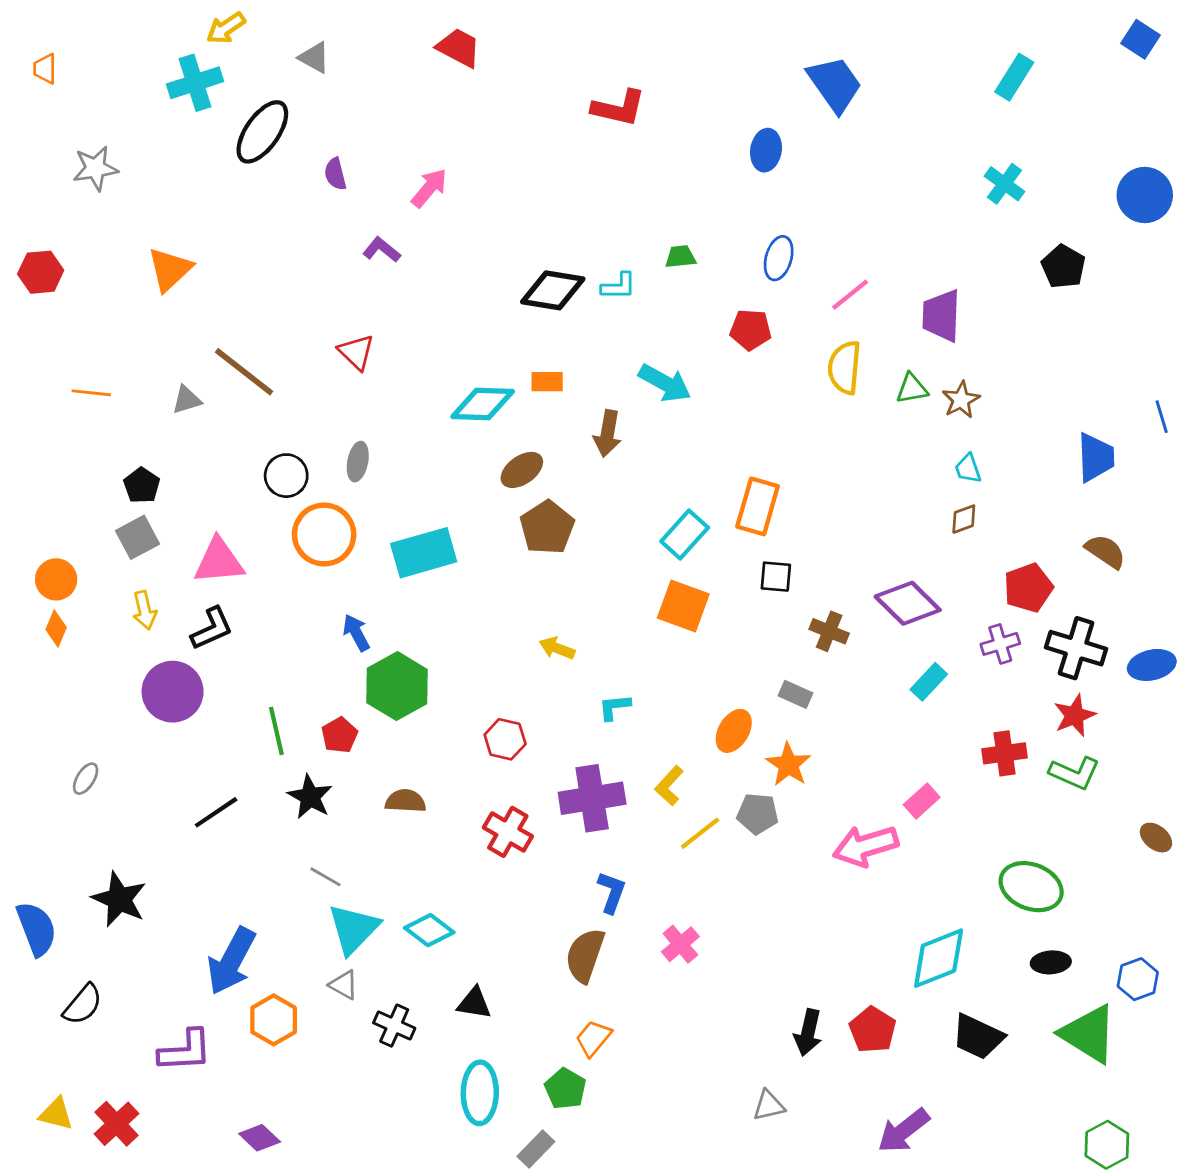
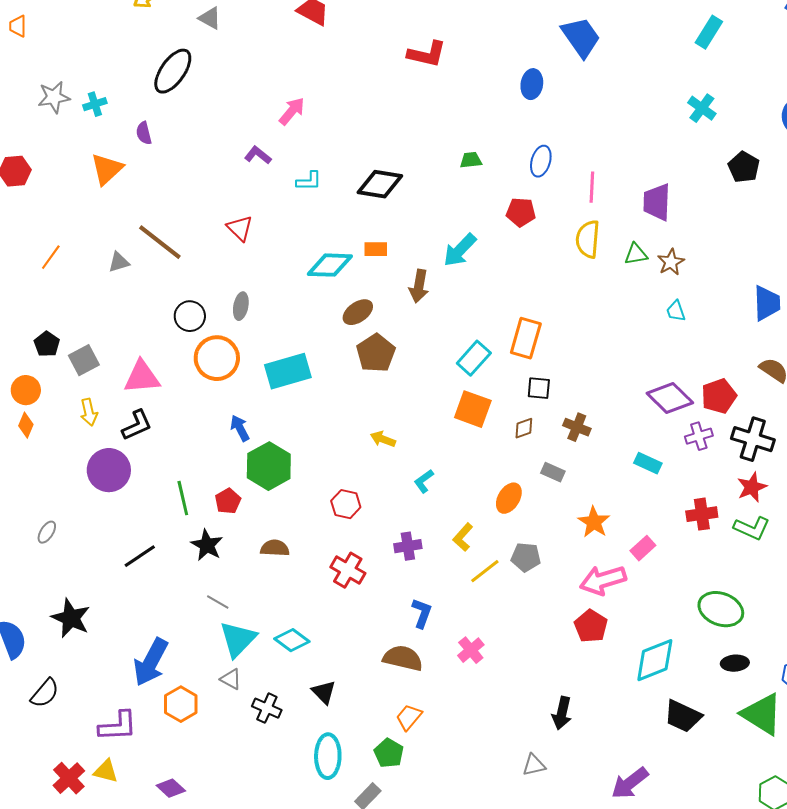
cyan cross: (195, 83) -> (95, 104), moved, size x0.6
purple semicircle: (335, 174) -> (144, 133), moved
cyan L-shape: (619, 286) -> (309, 181), moved
pink line: (850, 295) -> (592, 187), turned -48
cyan arrow: (665, 383) -> (460, 250), turned 105
orange line: (91, 393) -> (51, 257), turned -60
black pentagon: (142, 485) -> (47, 344), moved
brown diamond: (964, 519) -> (524, 428), moved
purple diamond: (908, 603) -> (670, 398), moved
cyan rectangle: (929, 682) -> (648, 463), turned 72
cyan L-shape: (614, 707) -> (424, 481), turned -30
orange star: (788, 765) -> (594, 522), moved
purple cross: (592, 798) -> (408, 546), size x0.6
brown semicircle: (585, 955) -> (403, 658), turned 84
black triangle: (474, 1003) -> (324, 692), turned 36
red pentagon: (873, 1030) -> (591, 626), moved
yellow triangle: (56, 1114) -> (106, 771), moved

